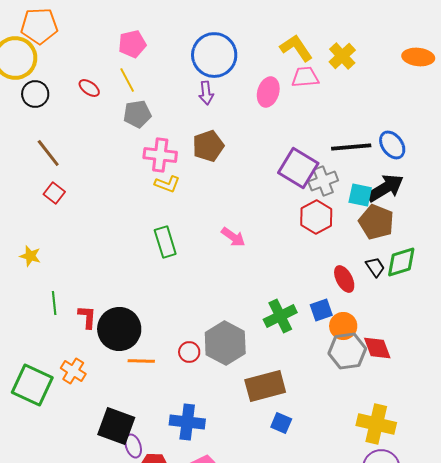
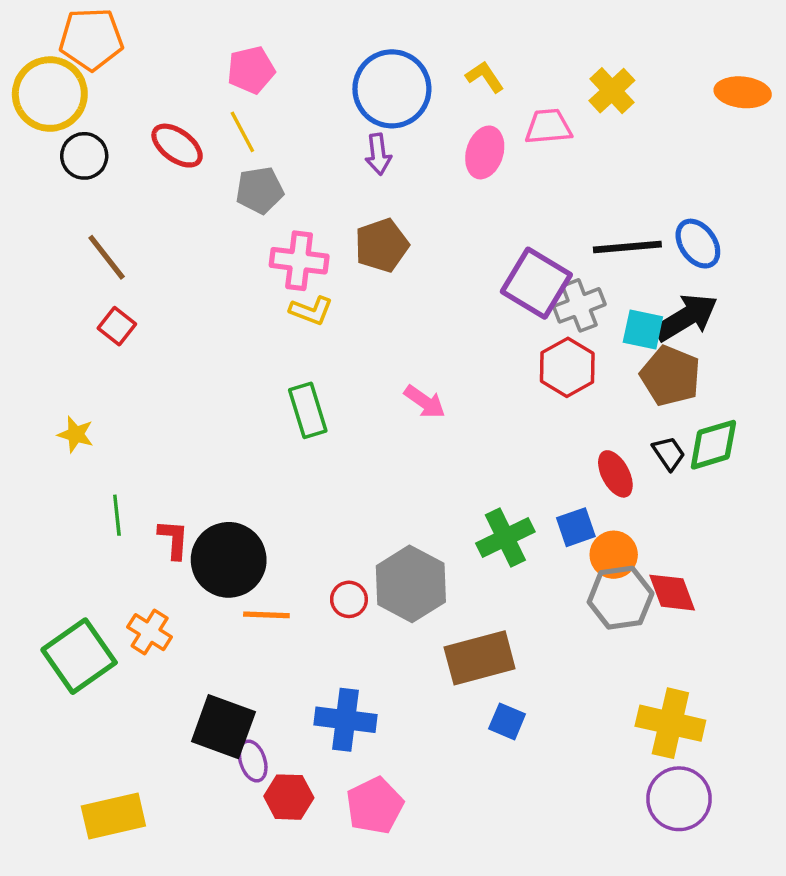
yellow L-shape: (296, 48) -> (485, 77), moved, size x0.7
red ellipse: (89, 88) -> (177, 146), size x1.4
green square: (32, 385) -> (79, 656), turned 30

